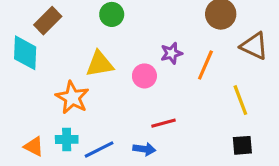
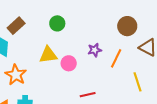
pink circle: (144, 76) -> (69, 63), moved
orange star: (72, 98) -> (16, 75), moved

